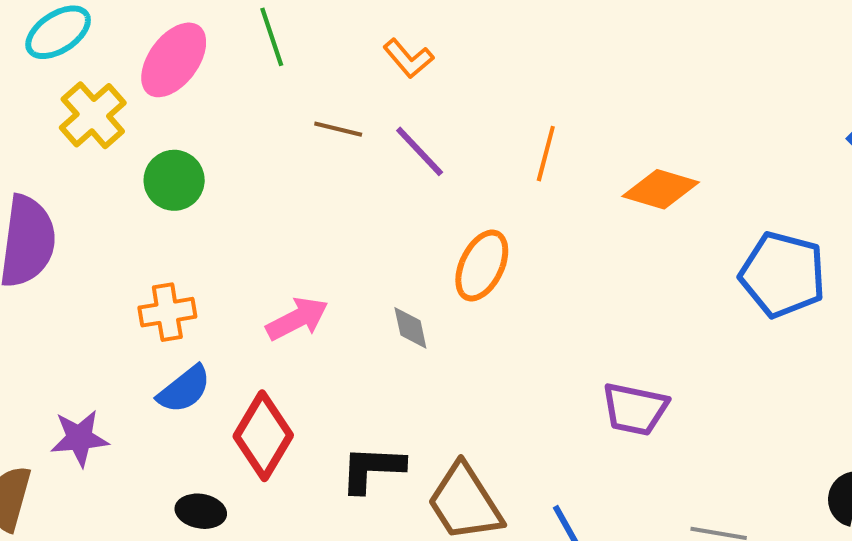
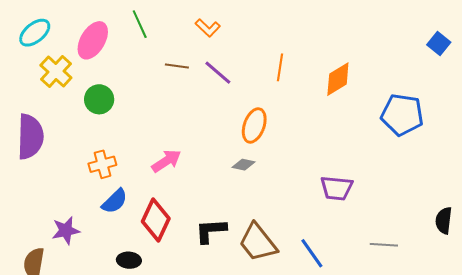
orange diamond: (661, 189) -> (338, 79), turned -42
gray diamond: (410, 328) -> (243, 165), moved, turned -60

